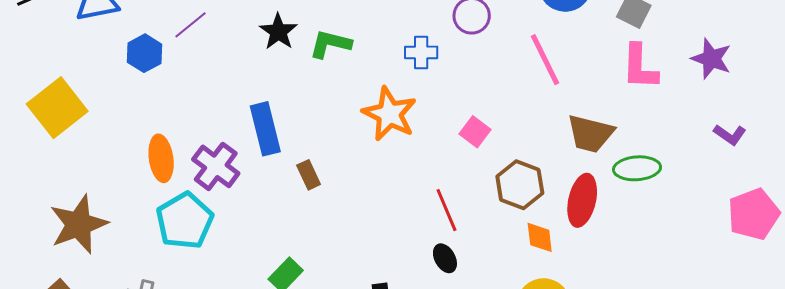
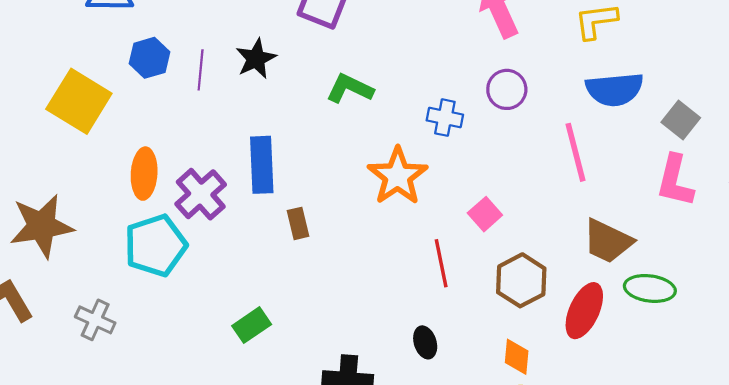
purple line: (191, 25) -> (201, 70), moved, turned -57
black star: (278, 32) -> (256, 59), moved
yellow square: (57, 108) -> (79, 101), moved, turned -32
red line: (446, 210) -> (441, 263), moved
orange diamond: (540, 237) -> (517, 357), moved

